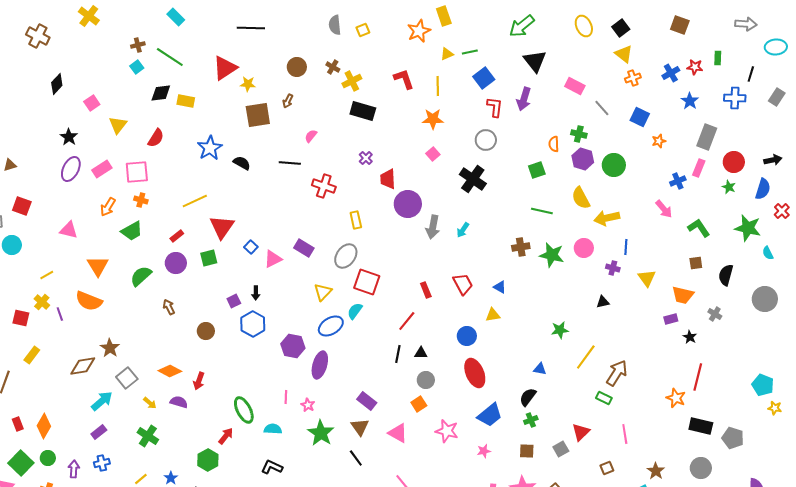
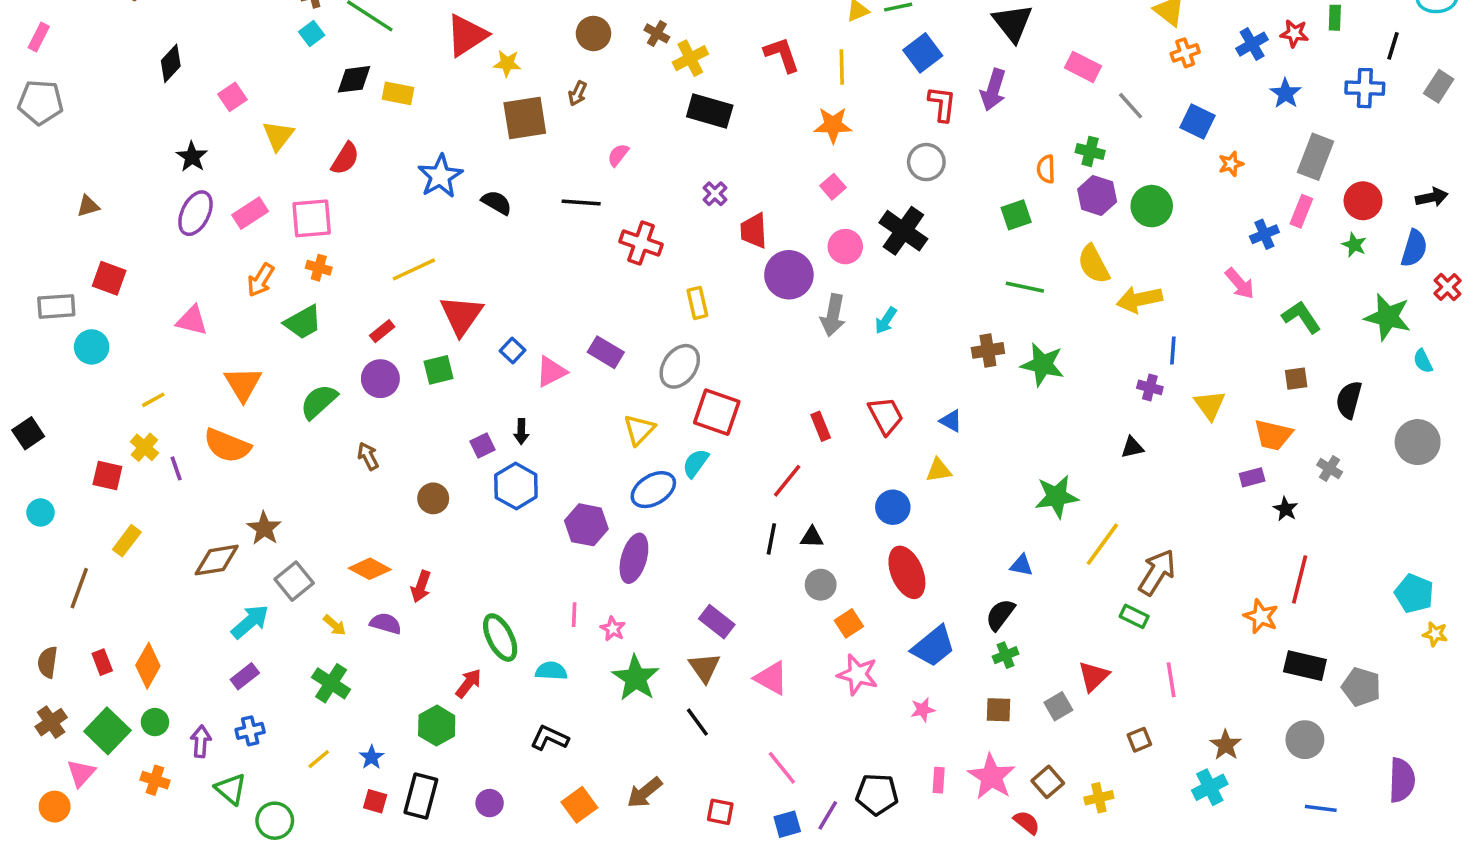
pink circle: (584, 248) -> (845, 247), moved
green star: (560, 330) -> (1057, 497), size x1.4
orange square: (419, 404) -> (849, 623), moved

